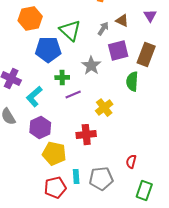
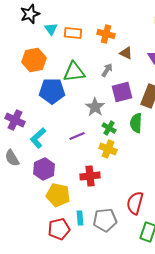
brown triangle: (122, 21) -> (126, 53), moved
green triangle: (70, 31) -> (74, 72), turned -50
green cross: (62, 78) -> (109, 128), moved, turned 32
yellow cross: (104, 108) -> (108, 149), turned -30
red semicircle: (131, 162) -> (135, 203), size x1.6

